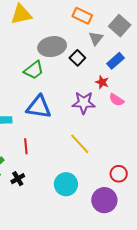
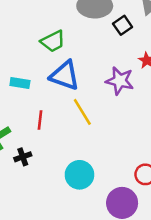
green trapezoid: (34, 70) -> (53, 41), moved
yellow line: (80, 144) -> (82, 112), moved

